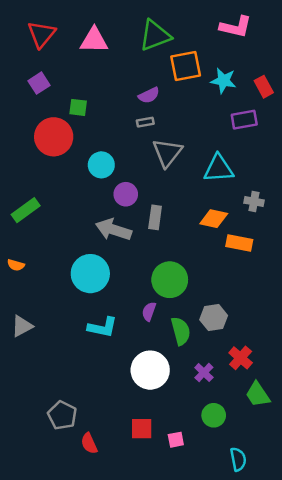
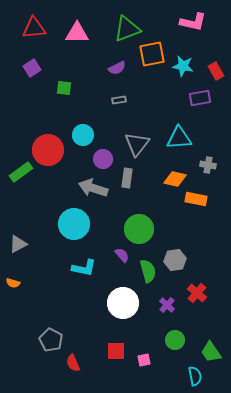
red triangle: (41, 34) -> (34, 28), turned 45
purple semicircle: (149, 95) -> (117, 68), moved
red circle: (54, 137) -> (48, 150), moved
gray triangle: (167, 153) -> (137, 144), moved
orange semicircle: (16, 265) -> (13, 283), moved
purple semicircle: (149, 311) -> (122, 255), turned 119
gray triangle: (22, 326) -> (18, 244), moved
green trapezoid: (258, 395) -> (211, 352), moved

